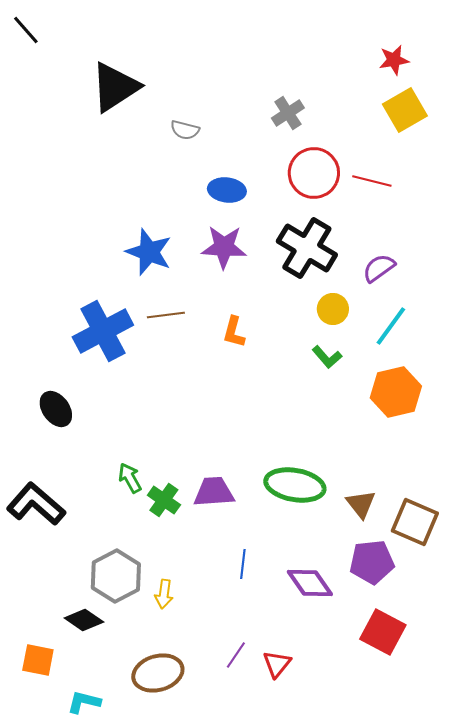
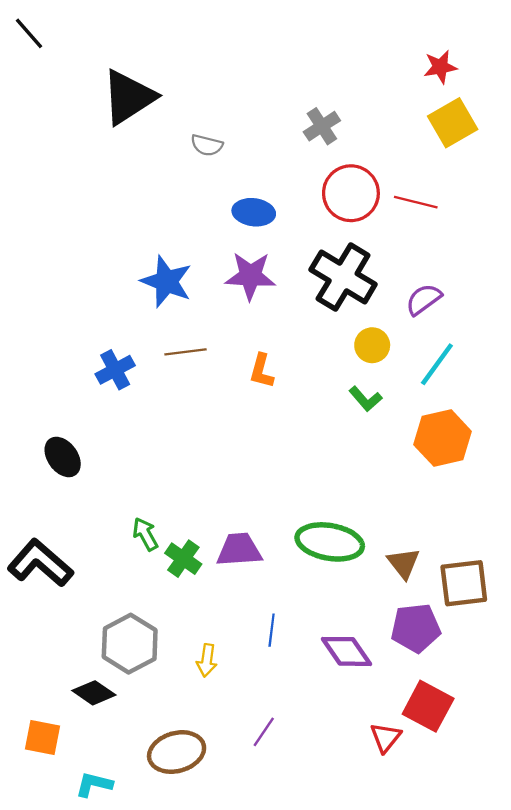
blue cross: (103, 331) -> (115, 370), size x0.6
brown square: (415, 522) -> (464, 583), turned -30
yellow arrow: (164, 594) -> (207, 660), moved
red triangle: (277, 664) -> (386, 737), moved

